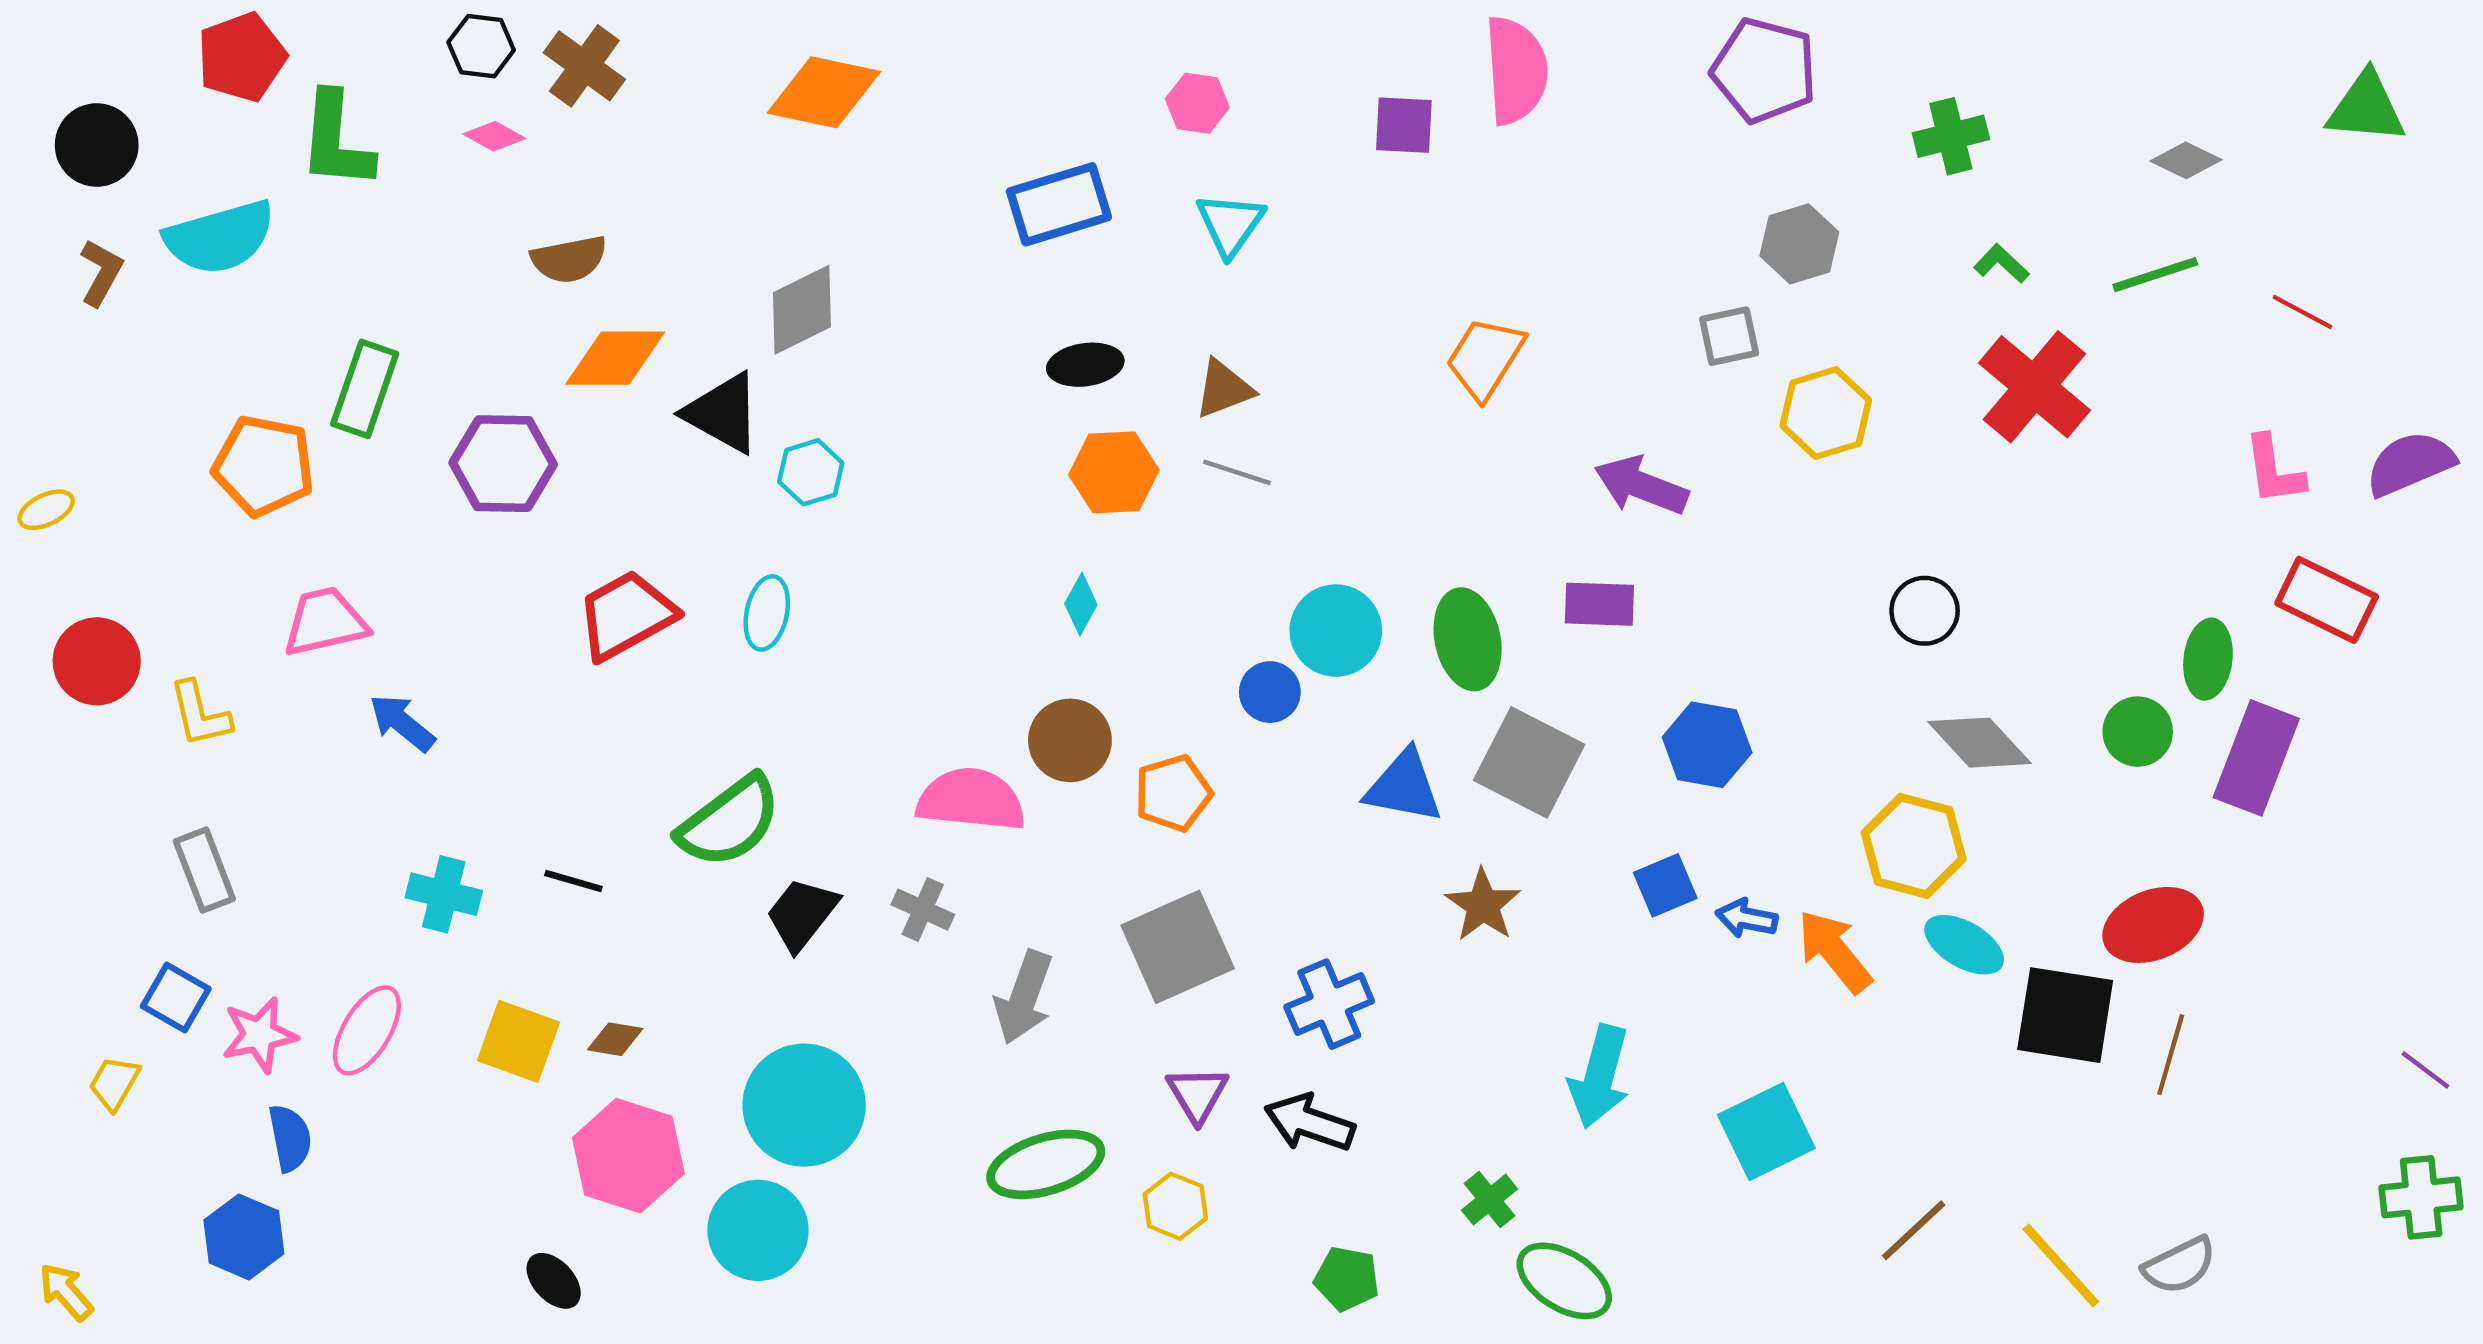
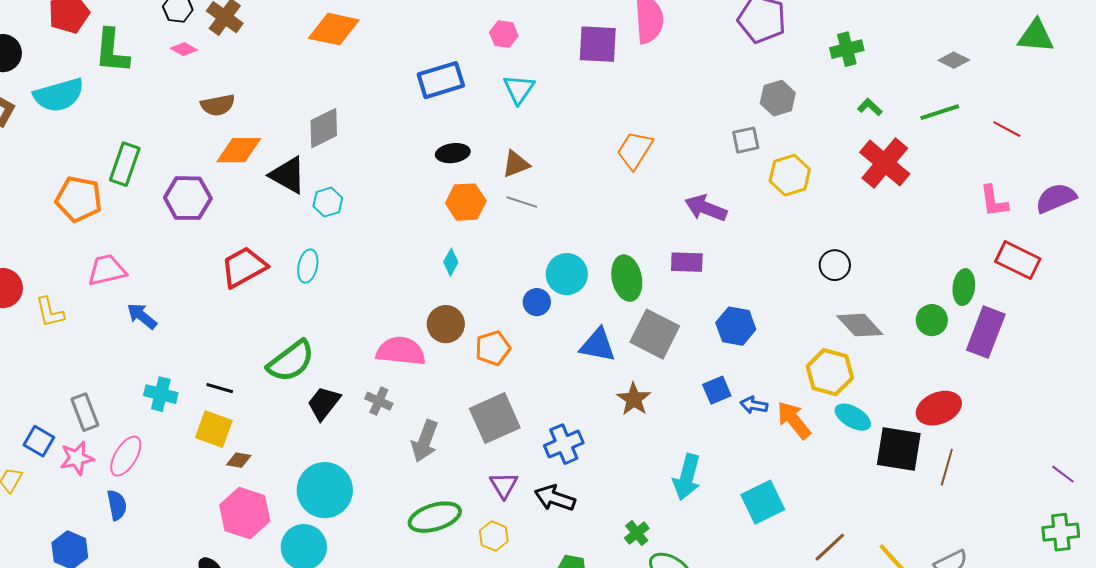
purple square: (1404, 125) -> (598, 44), size x1.4
gray rectangle: (204, 870) -> (85, 412), moved
yellow square: (518, 1041) -> (214, 429), moved
blue semicircle: (290, 1138) -> (117, 505), moved

